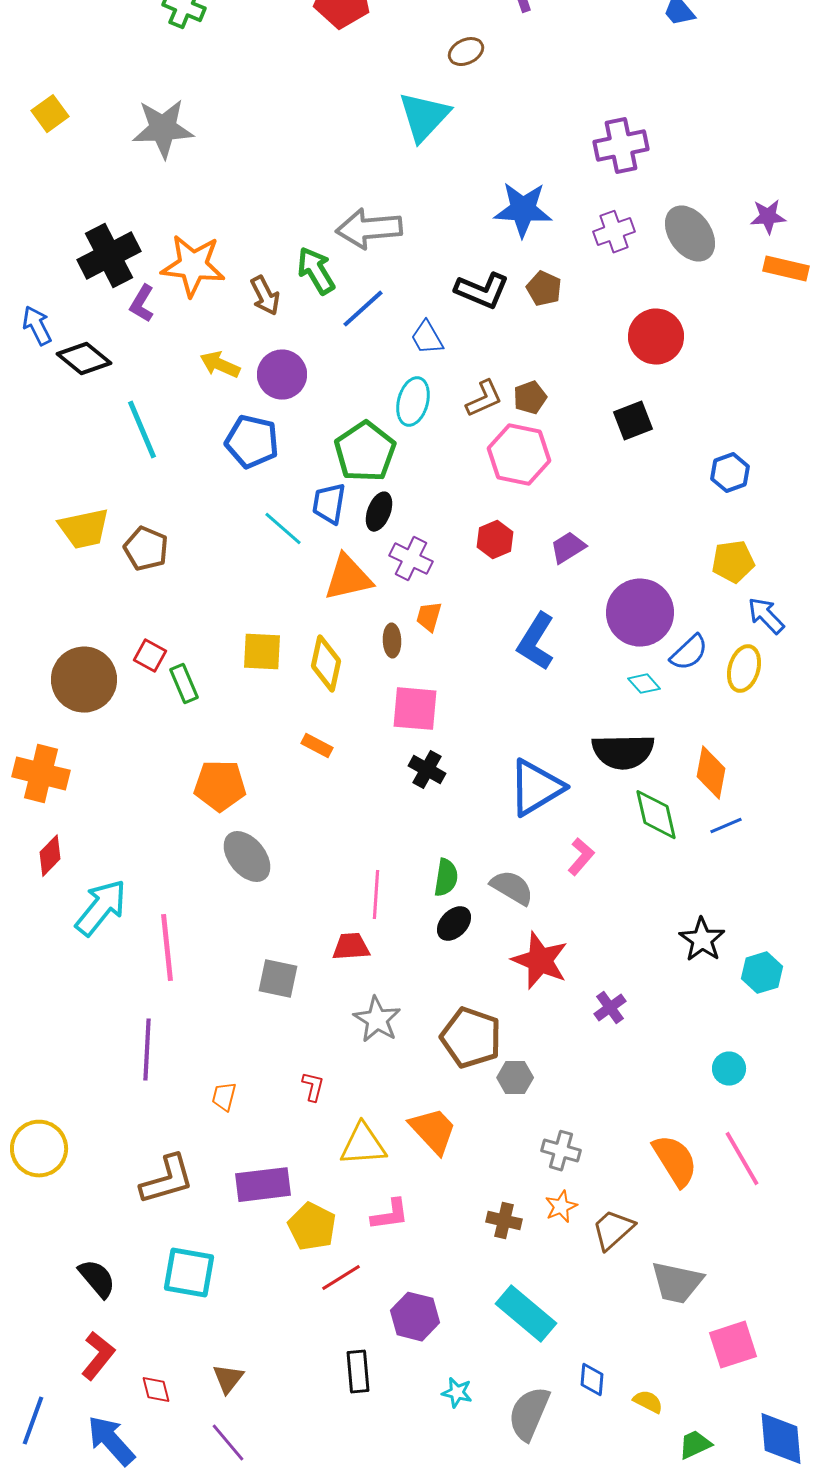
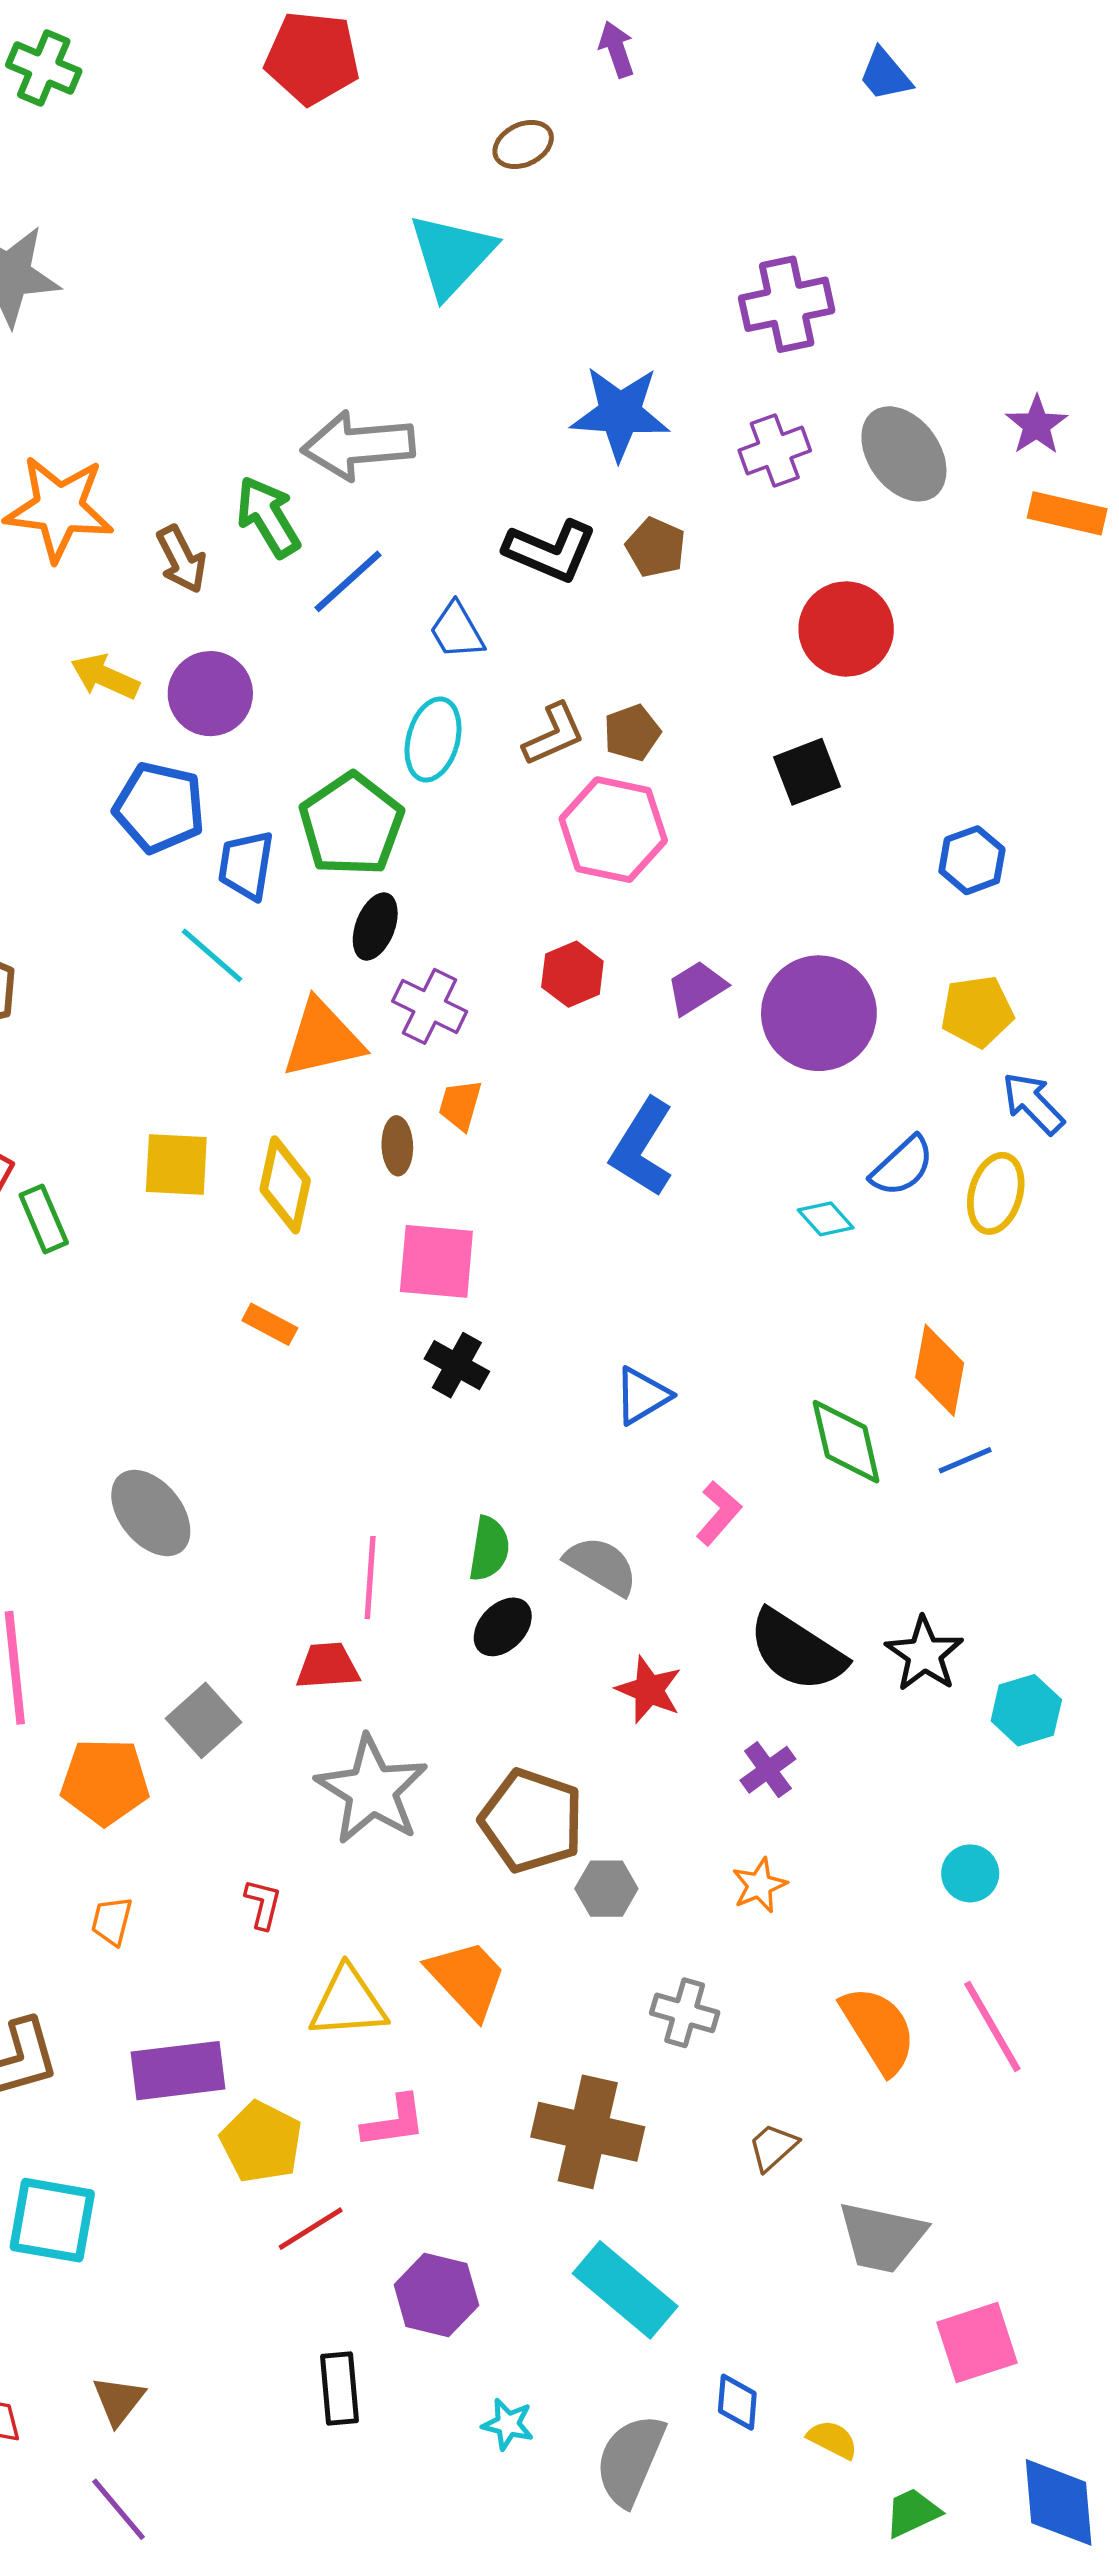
purple star: (768, 217) -> (1037, 425), turned -30
blue trapezoid: (329, 504) -> (246, 865), moved
purple circle: (640, 613) -> (819, 1013), moved
black semicircle: (623, 752) -> (797, 1651), moved, turned 34
orange pentagon: (220, 786) -> (105, 1782), moved
blue triangle: (536, 788) -> (642, 1396), size x0.6
red star: (540, 961) -> (649, 1690), size x0.7
gray square: (278, 979) -> (204, 1720), turned 36
gray star: (377, 1020) -> (372, 1790), size x1.4
orange star: (561, 1207) -> (759, 1885), moved
brown cross: (504, 1221) -> (588, 2132), size x1.8
brown trapezoid: (613, 1230) -> (773, 2147), size x0.7

